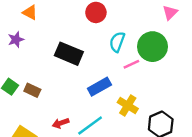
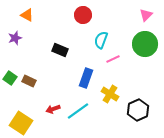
green circle: (152, 47) -> (145, 44), moved
black rectangle: (69, 54) -> (60, 50), size x0.7
blue rectangle: (99, 87) -> (86, 78), turned -42

